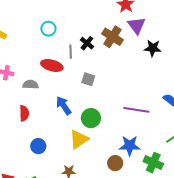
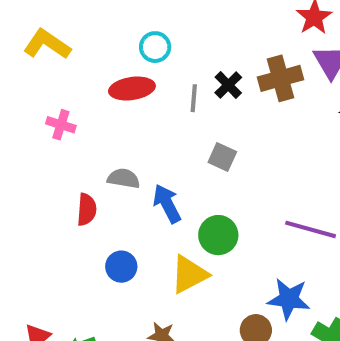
brown cross: (112, 37) -> (281, 78), turned 35
red ellipse: (52, 65) -> (132, 89), moved, turned -30
gray semicircle: (31, 85) -> (124, 178), moved
blue circle: (38, 146) -> (121, 267), moved

